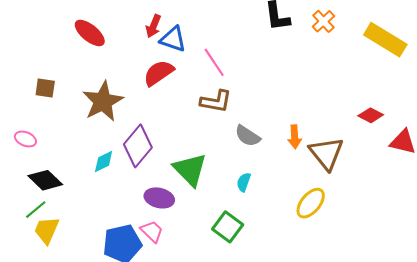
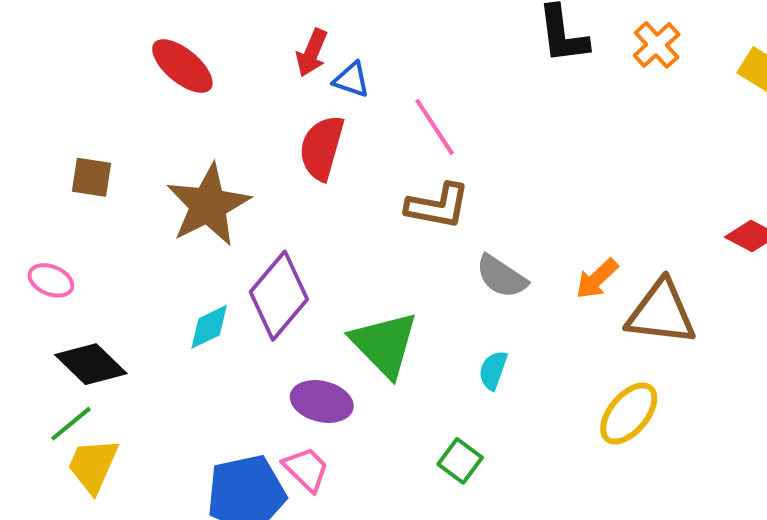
blue triangle: (173, 39) -> (351, 80), size x0.7
red semicircle: (159, 73) -> (322, 148), turned -40
orange arrow: (295, 137) -> (597, 279), turned 50
brown triangle: (326, 153) -> (661, 313), turned -45
green square: (228, 227) -> (460, 461), size x0.7

